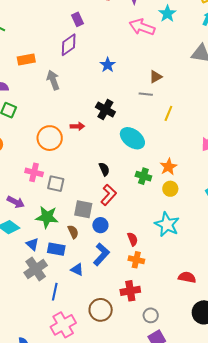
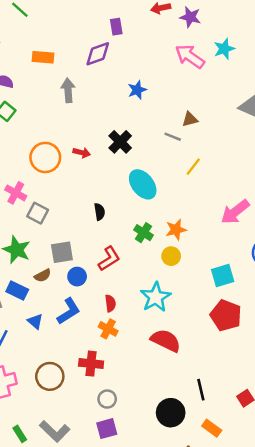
red L-shape: (109, 195) -> (109, 259), moved
gray square: (83, 209) -> (62, 252), turned -36
brown semicircle: (73, 232) -> (43, 276), turned 72
red semicircle: (187, 277) -> (166, 340), moved, size x1.4

